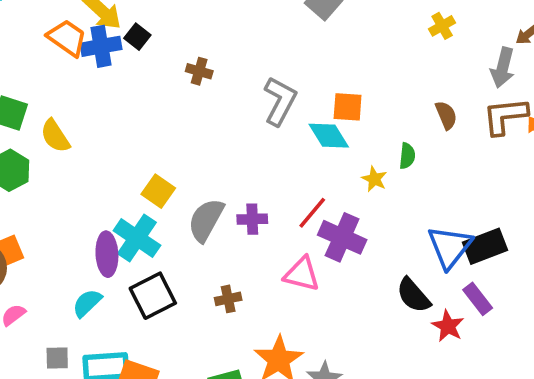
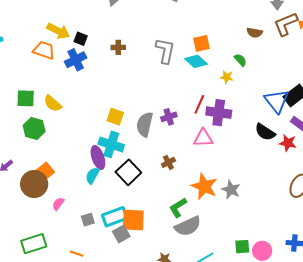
blue cross: (101, 46) -> (76, 60), moved
brown semicircle: (446, 115) -> (255, 33), turned 140
green semicircle: (407, 156) -> (240, 60), turned -32
cyan semicircle: (87, 303) -> (92, 175), moved

